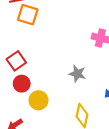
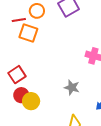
yellow circle: (39, 100) -> (31, 101), moved

